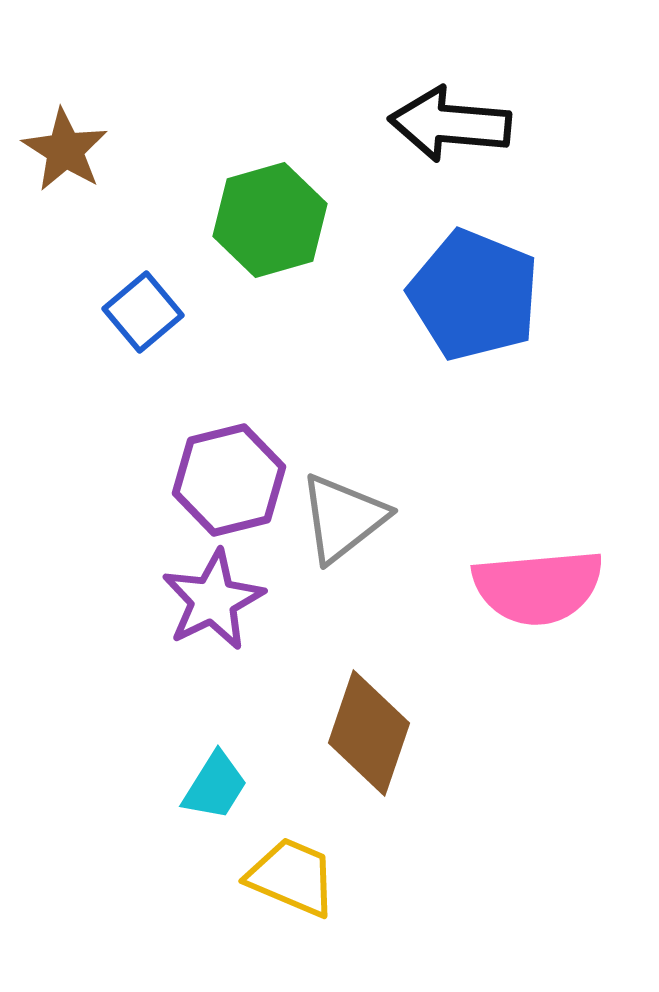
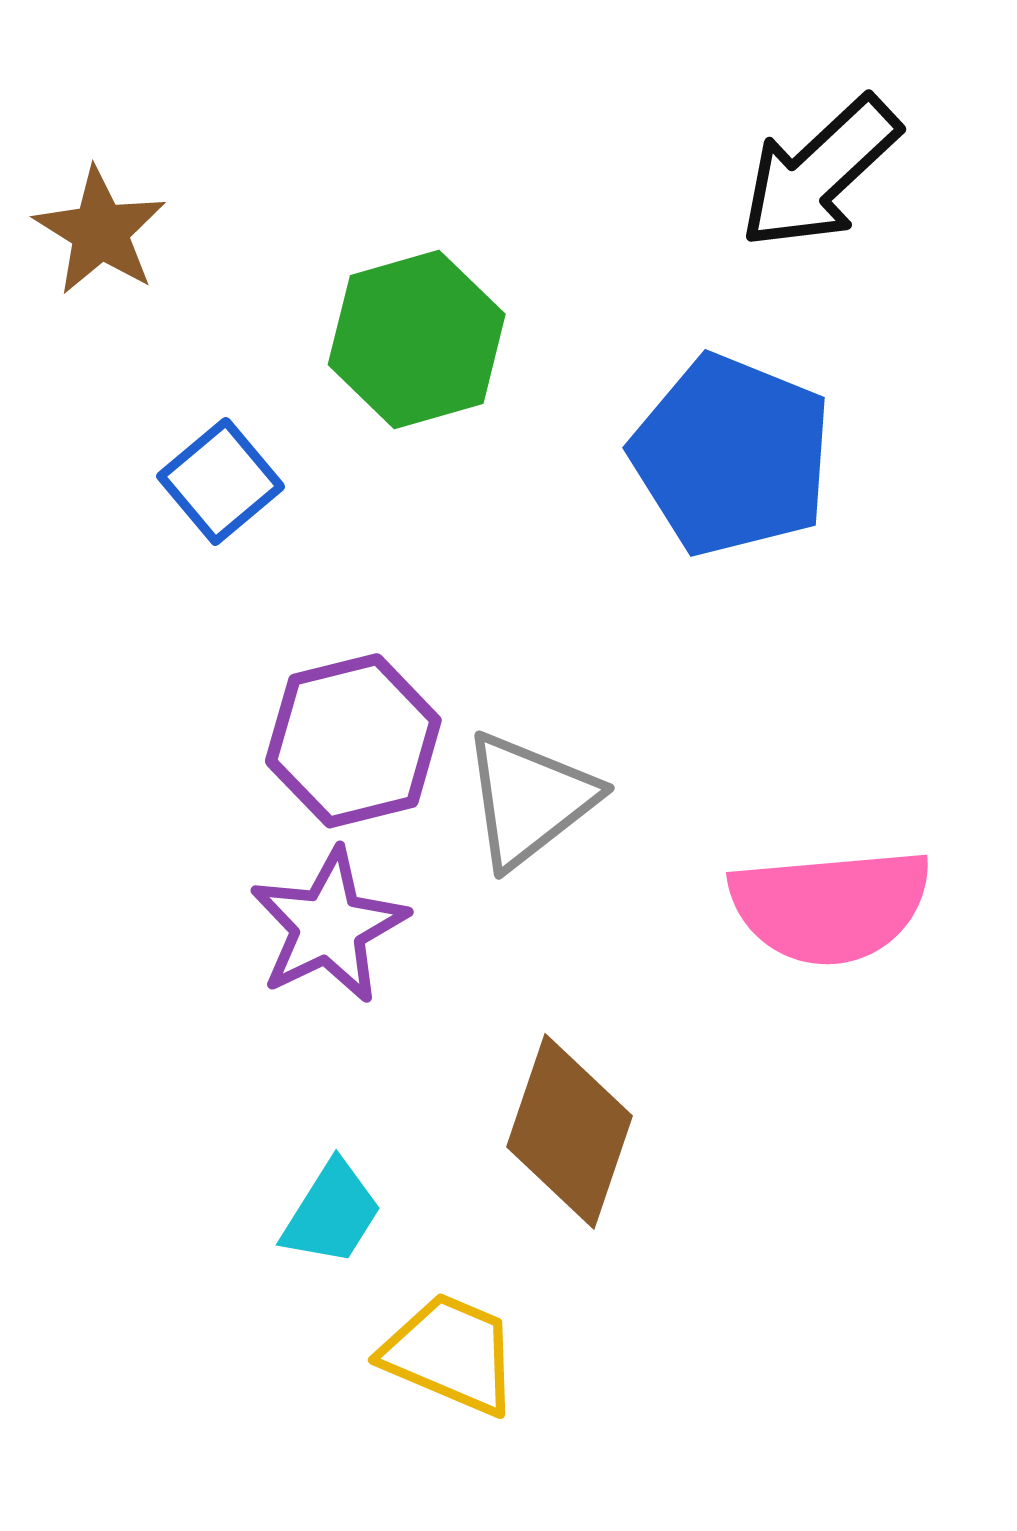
black arrow: (450, 124) -> (820, 173), moved, turned -48

